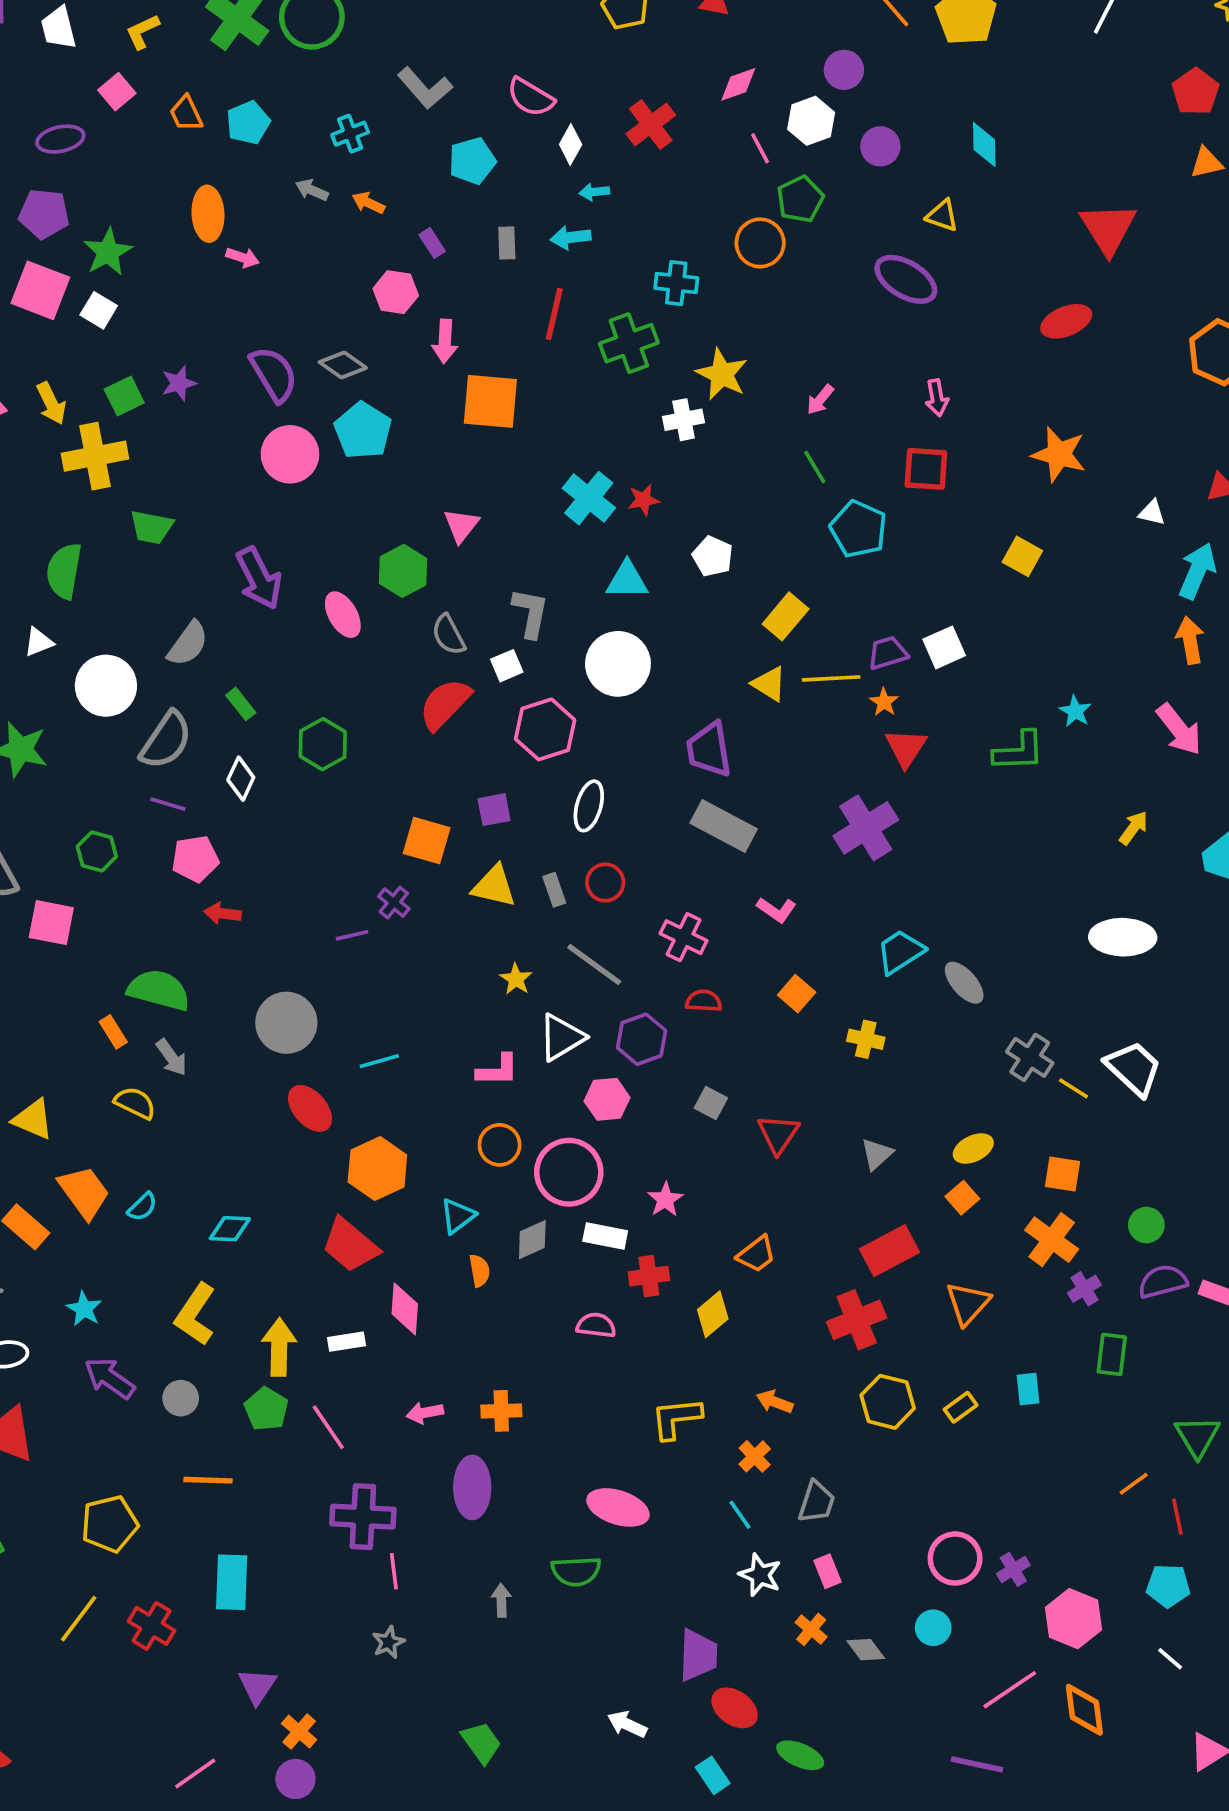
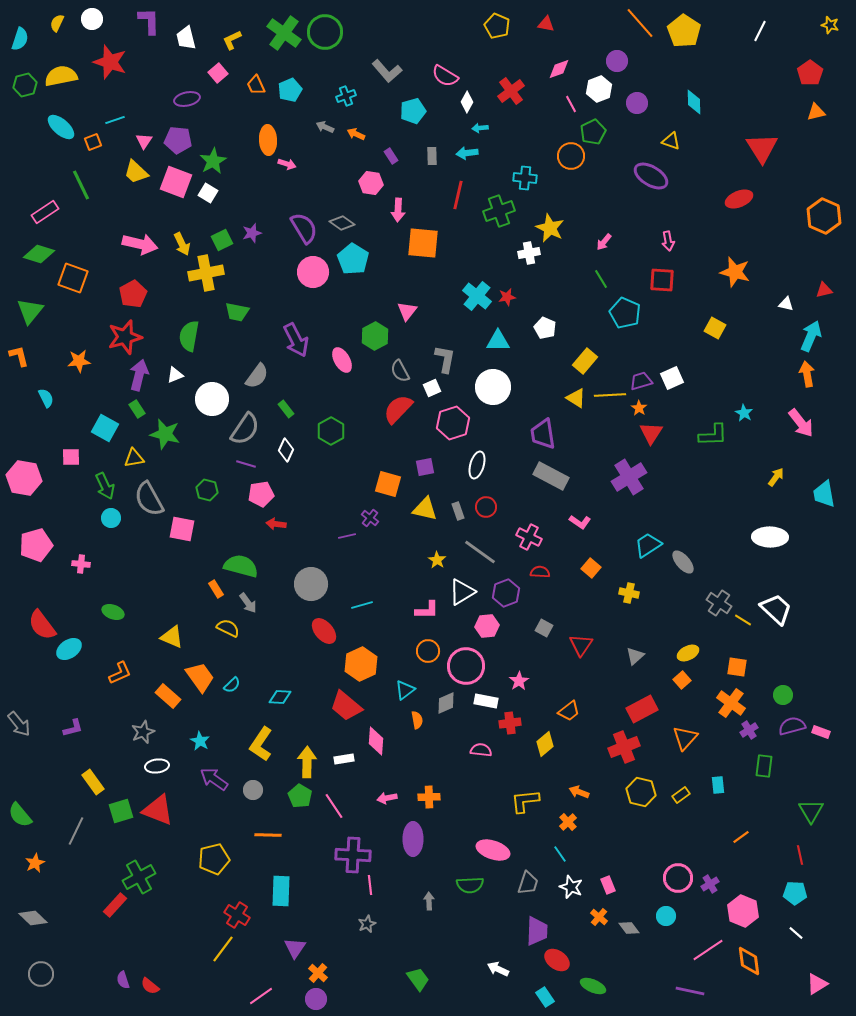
orange line: (1134, 1484) -> (741, 837), moved
gray trapezoid: (817, 1502) -> (528, 883), moved
yellow line: (79, 1619) -> (223, 949), moved

